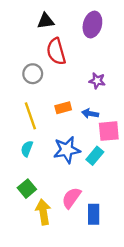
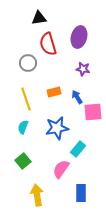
purple ellipse: (92, 25) -> (79, 37), moved
blue arrow: (90, 114) -> (77, 97), turned 48
cyan rectangle: (95, 156) -> (78, 149), moved
yellow arrow: (43, 212) -> (37, 195), moved
blue rectangle: (94, 214) -> (81, 193), moved

